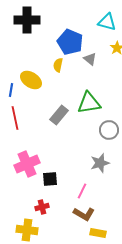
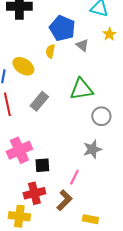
gray rectangle: (59, 115) -> (39, 101), moved
red cross: (42, 207) -> (34, 193), size x1.5
brown L-shape: (84, 214) -> (64, 200), moved, turned -75

